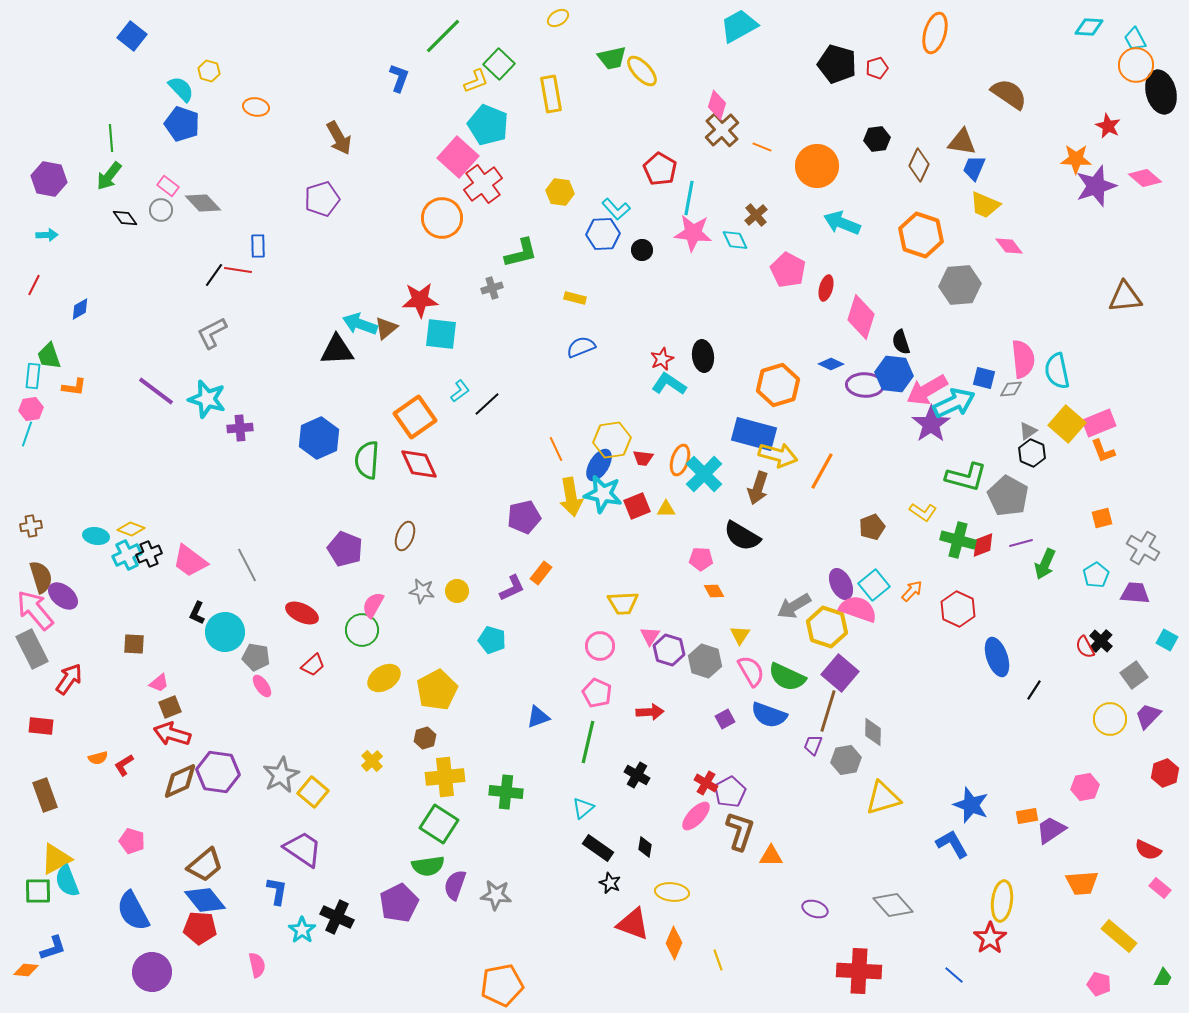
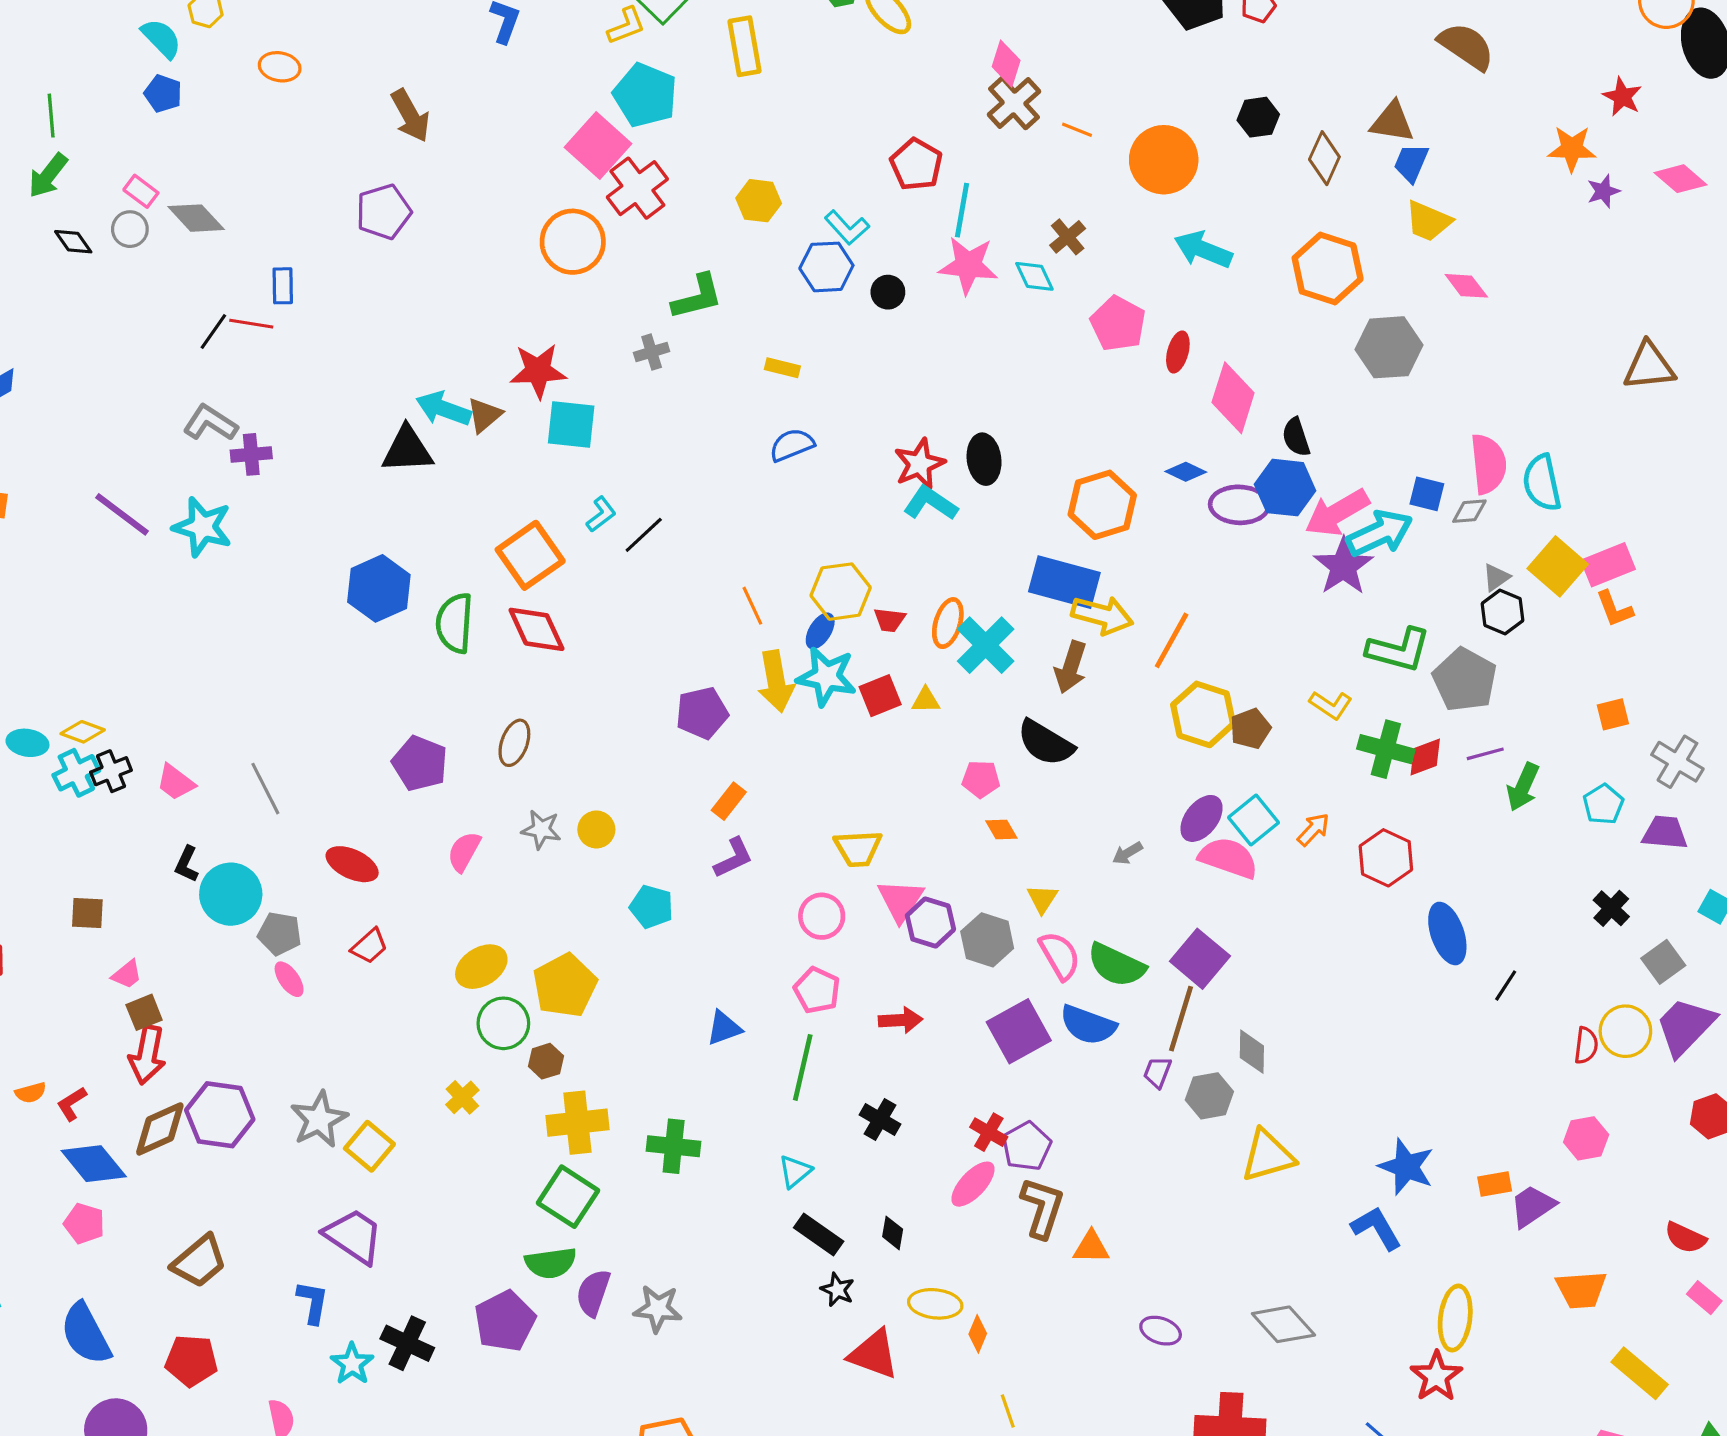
blue pentagon: (182, 124) -> (163, 94), size x0.7
purple star: (1096, 186) -> (1603, 191), size x0.5
gray L-shape: (212, 333) -> (210, 423), turned 60
red star: (662, 359) -> (919, 464), size x1.4
purple cross: (240, 428) -> (251, 454), moved
blue ellipse: (599, 465) -> (820, 631), size x0.7
pink trapezoid: (190, 561) -> (176, 782), size x0.7
purple ellipse: (841, 584) -> (1202, 818), turned 64
purple L-shape: (512, 588) -> (733, 858), moved
gray arrow: (794, 606) -> (1127, 853), size x0.6
yellow hexagon: (827, 627) -> (1203, 714), moved
green circle: (362, 630) -> (503, 1023), moved
pink triangle: (650, 636) -> (901, 900), size x1.5
red semicircle: (1085, 647) -> (1586, 1045), moved, turned -145
purple trapezoid: (1148, 716) -> (1685, 1026), size x1.5
purple square: (725, 719) -> (1019, 1031), size x2.0
red arrow: (172, 734) -> (147, 1055), turned -96
blue diamond: (205, 900) -> (94, 1164), moved
orange diamond: (674, 943) -> (978, 1334), moved, size x0.7

